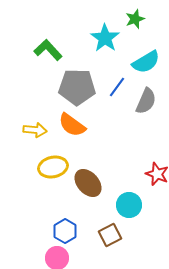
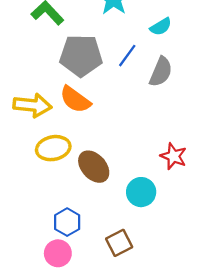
cyan semicircle: (146, 62) -> (161, 27), size x0.7
yellow arrow: (35, 130) -> (32, 105), size x1.4
brown square: (110, 235) -> (119, 243), moved

